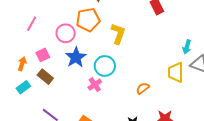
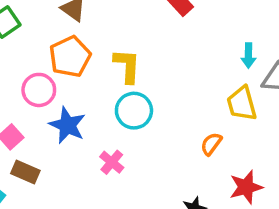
cyan circle: (105, 66) -> (134, 111), moved
orange semicircle: (143, 88) -> (211, 144), moved

